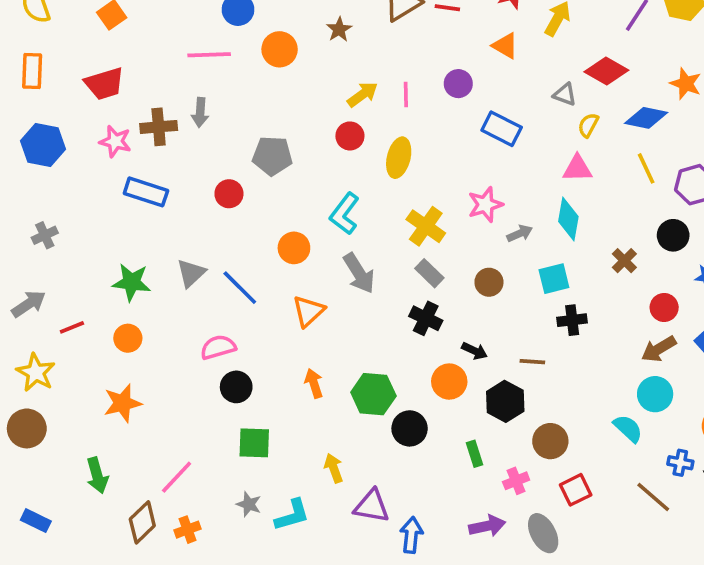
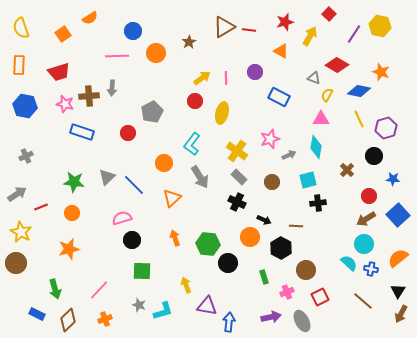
gray pentagon: (272, 156) -> (152, 112), turned -30
blue cross: (680, 463) -> (371, 269), moved
blue rectangle: (36, 521) -> (37, 314), moved
brown diamond: (142, 522) -> (68, 320), moved

